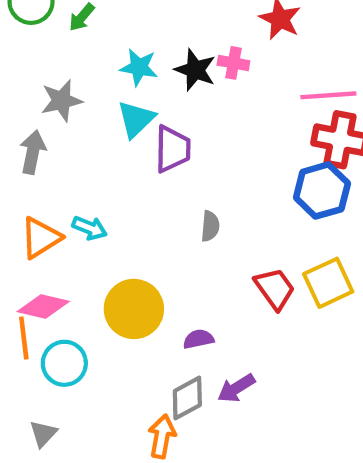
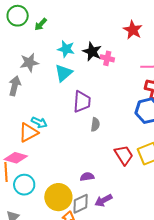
pink cross: (233, 63) -> (107, 58), moved
purple trapezoid: (173, 149) -> (82, 102), moved
orange triangle: (41, 238) -> (28, 133), moved
yellow circle: (134, 309) -> (58, 197), moved

